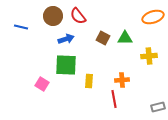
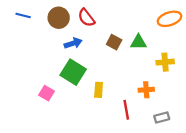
blue line: (21, 27) -> (23, 16), moved
green square: (66, 65) -> (73, 72), turned 30
orange cross: (122, 80) -> (146, 90), moved
gray rectangle: (158, 107) -> (162, 117), moved

